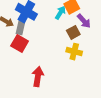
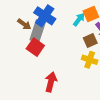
gray rectangle: (20, 27) -> (38, 31), size x1.5

